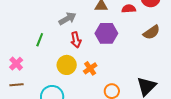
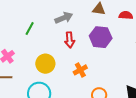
green line: (40, 40) -> (30, 28), moved
yellow circle: (67, 65) -> (45, 64), moved

